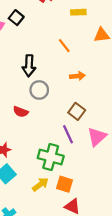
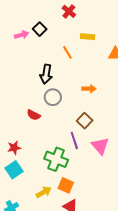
yellow rectangle: (78, 12) -> (88, 37), moved
orange line: (64, 46) -> (67, 52), moved
pink triangle: (97, 137) -> (100, 146), turned -36
yellow arrow: (40, 184) -> (44, 192), moved

